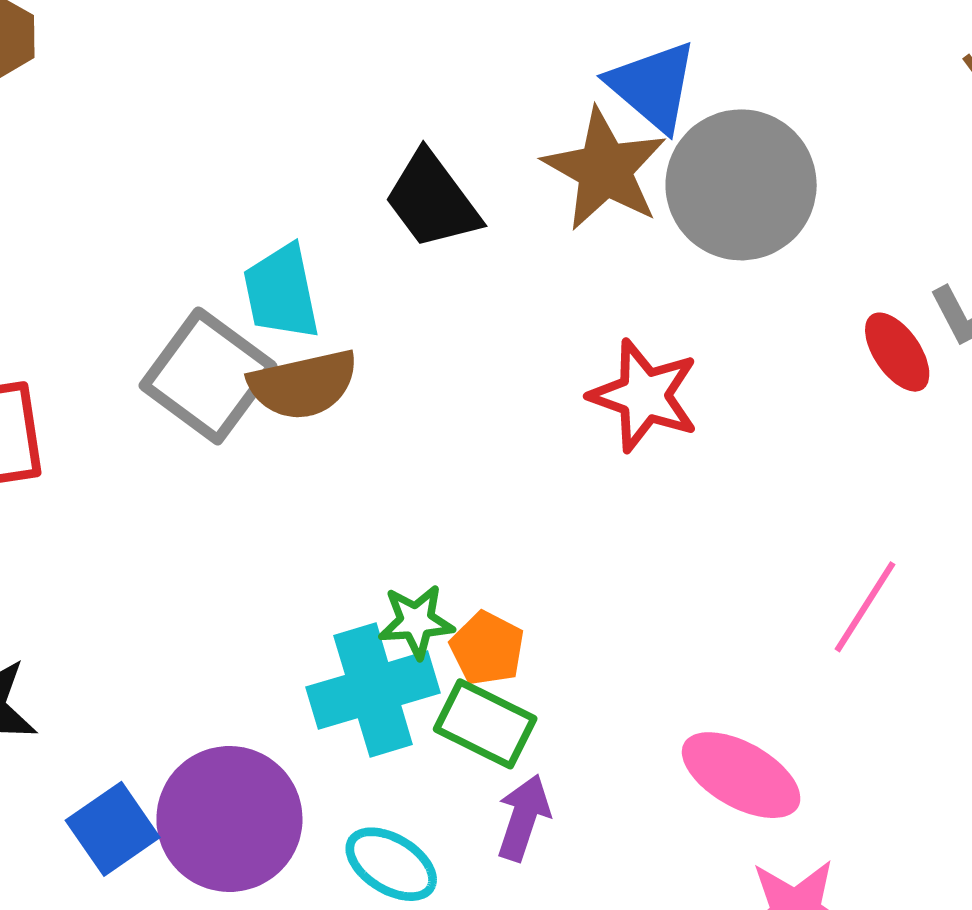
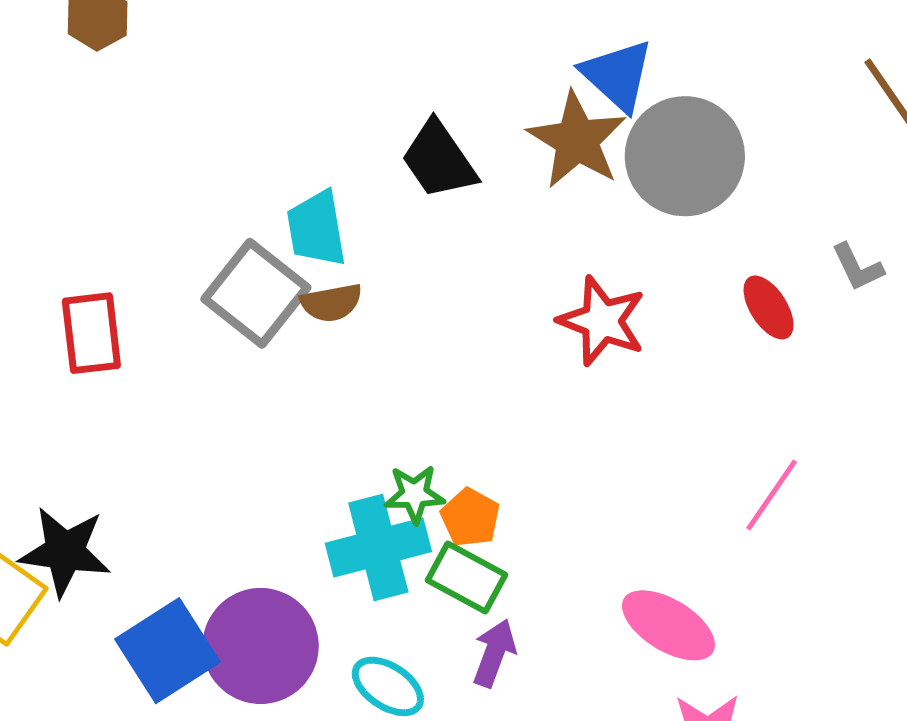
red ellipse: (897, 352) -> (769, 307), moved
brown semicircle: (303, 385) -> (331, 303), size x0.7
blue square: (113, 829) -> (168, 651), size x1.4

